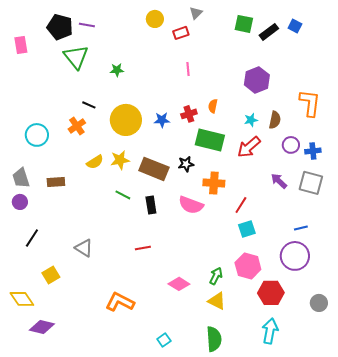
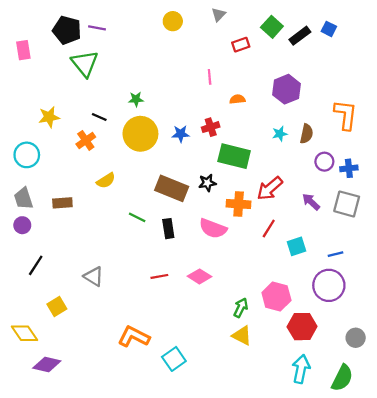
green square: (244, 24) -> (272, 27), turned 30
red rectangle: (181, 33) -> (241, 45), moved
green star: (117, 70) -> (136, 99), moved
orange semicircle: (213, 106) -> (237, 99), moved, turned 72
cyan circle: (37, 135) -> (27, 155), moved
red arrow: (249, 147) -> (270, 188), moved
yellow star: (120, 160) -> (49, 117), moved
cyan square: (247, 229) -> (297, 246), moved
pink diamond: (179, 284) -> (200, 276), moved
green semicircle: (214, 339) -> (342, 378), moved, turned 30
cyan square: (164, 340) -> (174, 359), moved, size x1.5

